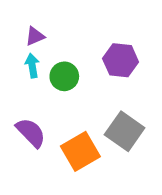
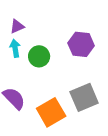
gray square: (125, 131) -> (84, 97), turned 32

